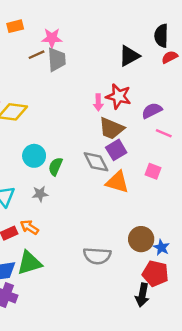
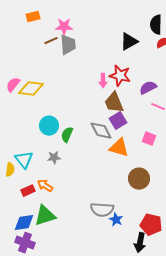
brown trapezoid: (111, 128) -> (114, 103), turned 45
brown circle: (141, 239) -> (139, 179), moved
blue star: (161, 247) -> (116, 220), moved

